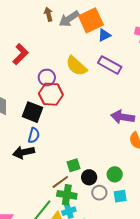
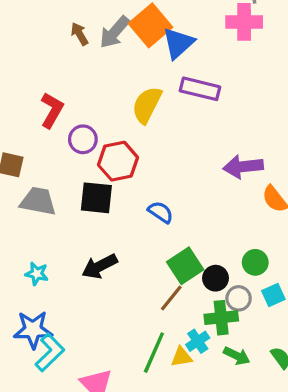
blue triangle: (104, 35) -> (178, 43), size x1.5
yellow semicircle: (76, 66) -> (147, 105), turned 90
purple circle: (47, 78) -> (83, 139), moved
blue semicircle: (34, 135) -> (161, 212), moved, turned -56
green square: (73, 165) -> (185, 266), size x1.5
green cross: (67, 195) -> (221, 318), moved

